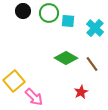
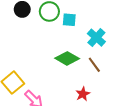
cyan cross: (95, 28) -> (96, 38), moved

